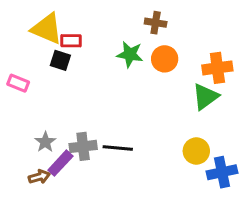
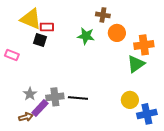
orange circle: (165, 59) -> (117, 33), moved

